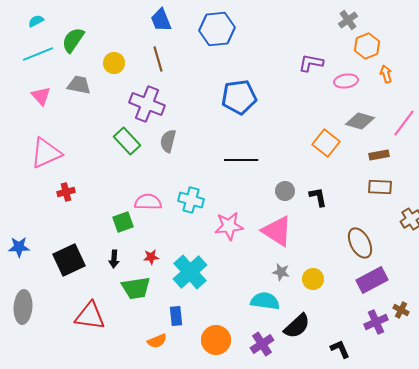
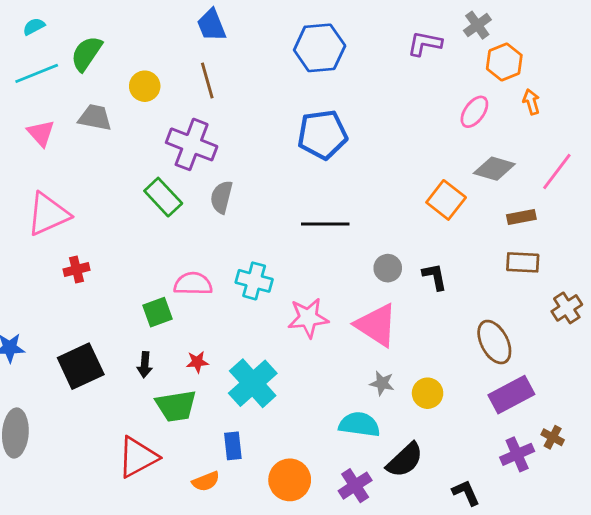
blue hexagon: (217, 29) -> (320, 48), moved
purple L-shape: (311, 63) -> (425, 44), moved
pink ellipse: (346, 81) -> (474, 112), turned -45
red triangle: (90, 316) -> (138, 457), moved, turned -36

